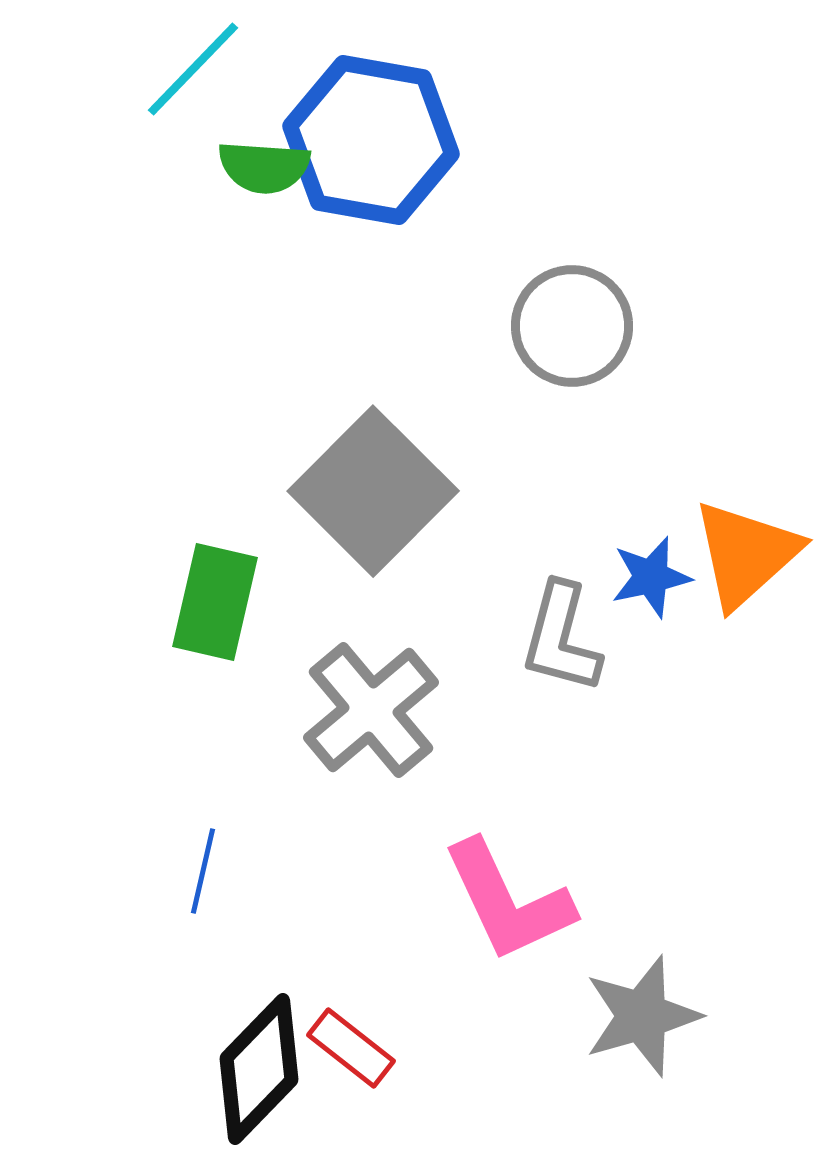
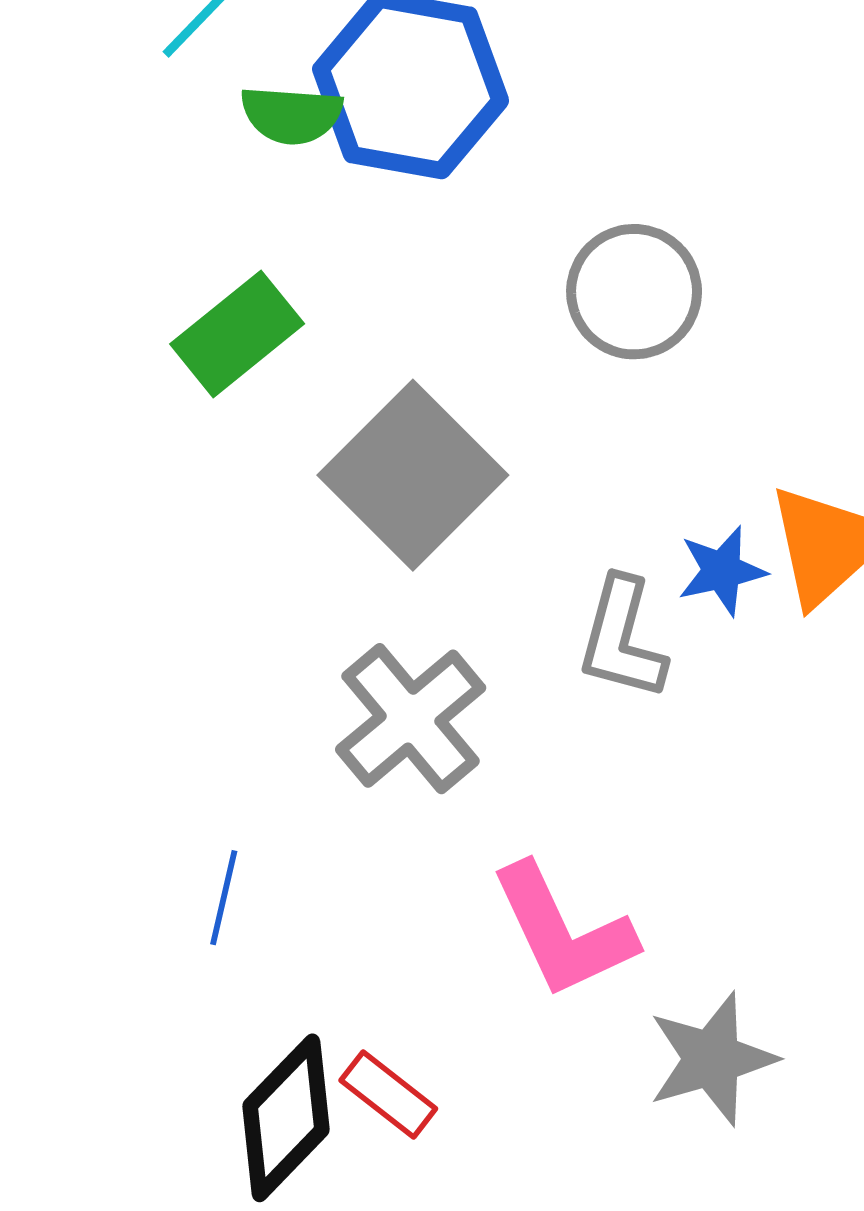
green rectangle: (215, 602) -> (237, 334), moved, turned 38

